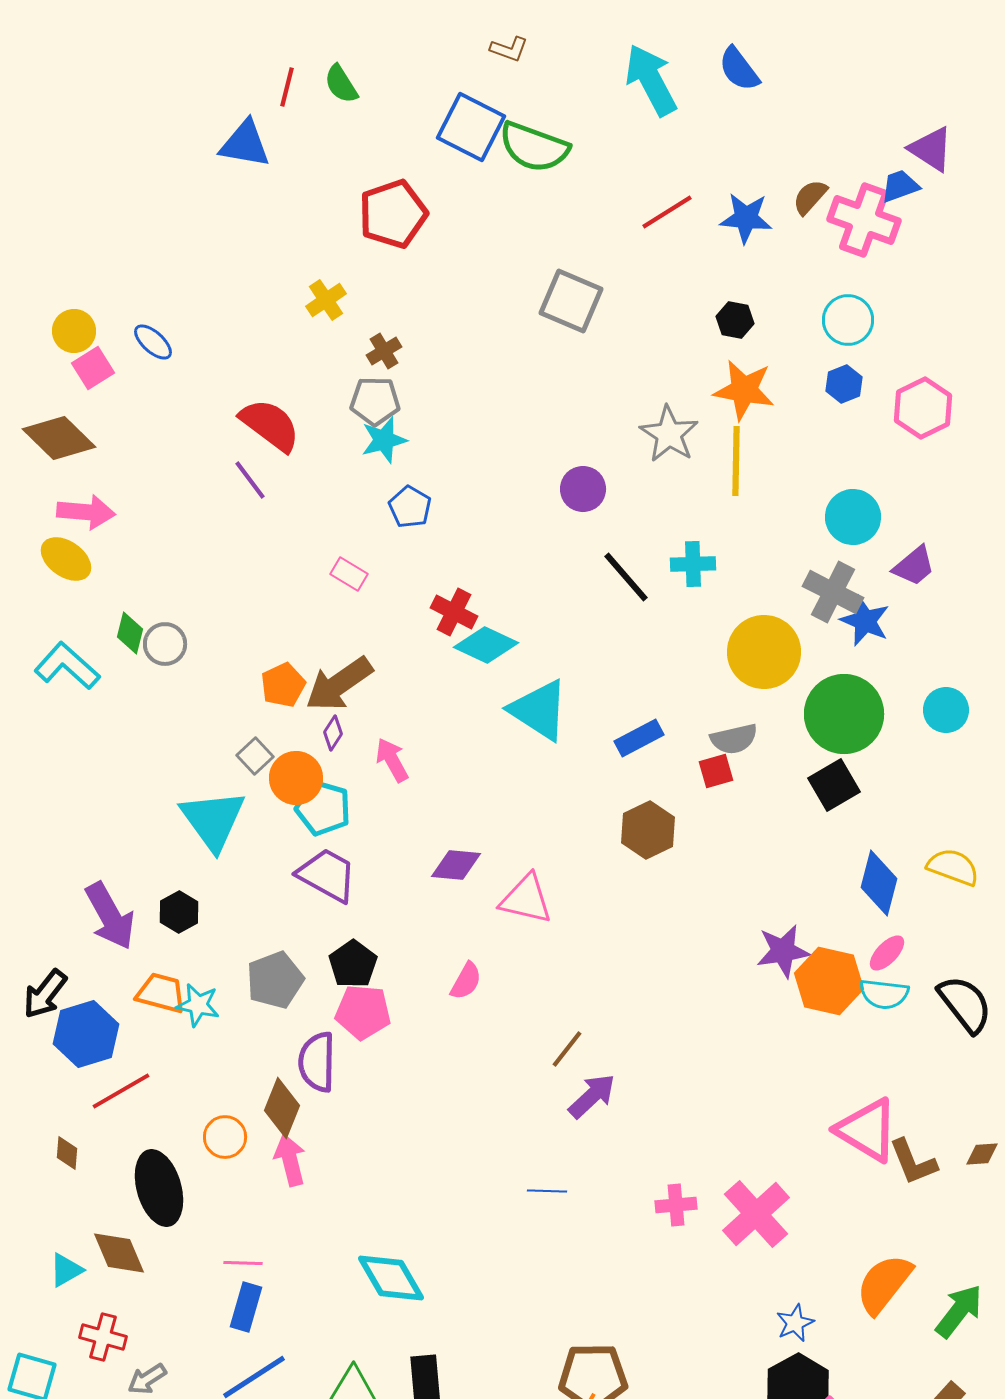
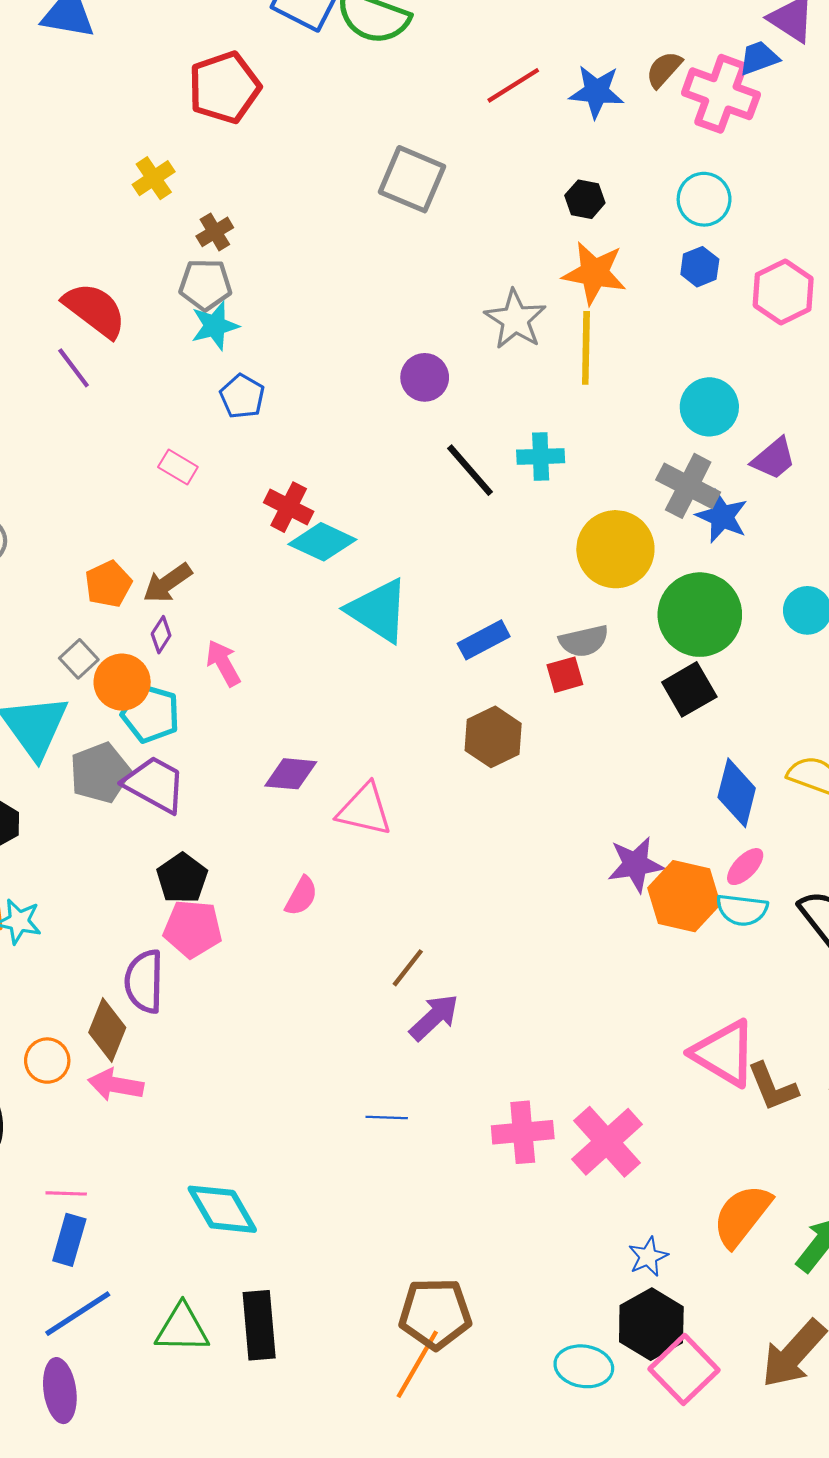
brown arrow: (339, 684) -> (167, 583), size x0.7
gray pentagon: (275, 980) -> (100, 773), moved
pink arrow: (290, 1160) -> (116, 1085), turned -66
pink cross: (676, 1205) -> (523, 1132), size x1.4

